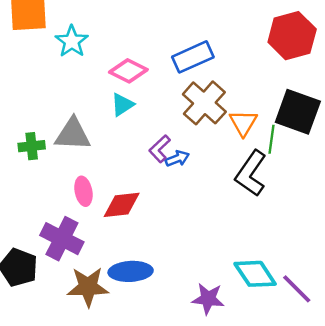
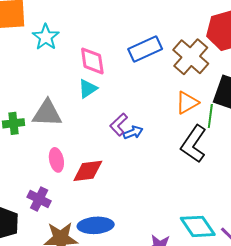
pink diamond: (128, 71) -> (92, 61), turned 56
brown cross: (204, 103) -> (191, 57), moved
orange triangle: (243, 123) -> (187, 103), turned 30
purple cross: (62, 239) -> (39, 199), size x0.7

